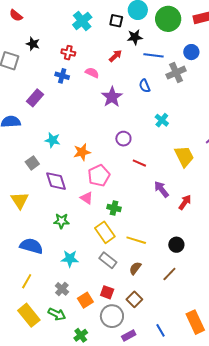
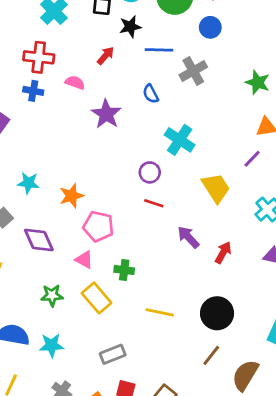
blue circle: (191, 52) -> (210, 27), moved
red cross: (68, 53) -> (39, 57), size x1.5
cyan cross: (162, 120) -> (180, 140), size x1.5
purple circle: (123, 139) -> (150, 172), moved
pink pentagon: (99, 175) -> (98, 226), turned -30
yellow rectangle: (105, 232) -> (97, 298), moved
black circle: (176, 245) -> (217, 313), size x1.5
cyan star: (70, 259) -> (51, 345), moved
gray rectangle: (108, 260) -> (113, 354), moved, turned -54
brown semicircle: (135, 268) -> (245, 375), moved, size x1.6

